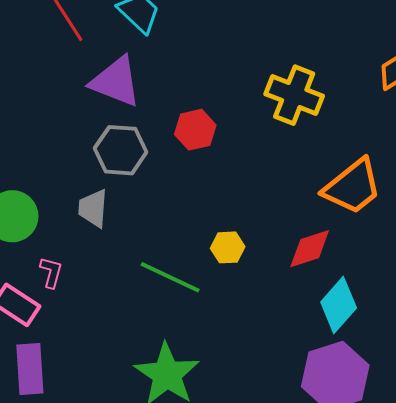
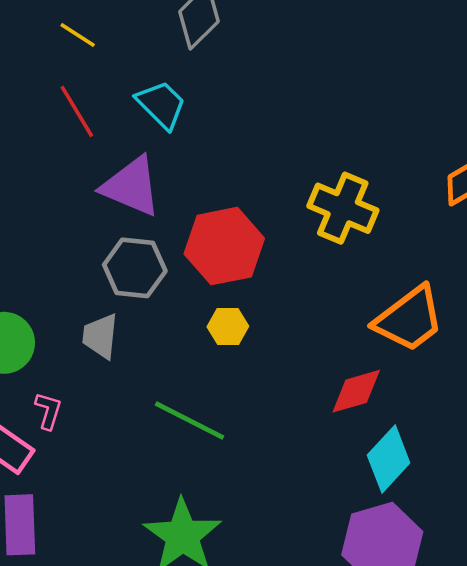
red hexagon: (195, 130) -> (224, 246), size x1.6
yellow hexagon: (228, 247) -> (228, 327), moved

